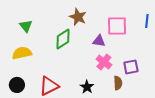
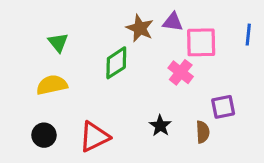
purple triangle: (99, 41) -> (173, 22), moved
pink cross: (104, 62) -> (181, 72), moved
black star: (87, 87) -> (160, 126), moved

